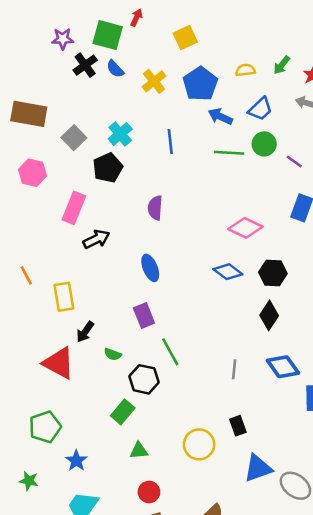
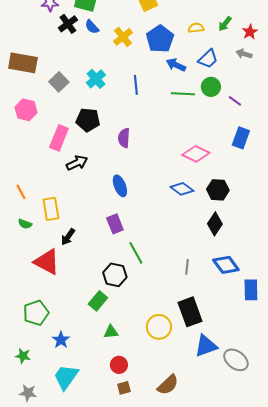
black pentagon: (108, 168) -> (88, 120), moved, turned 30
green semicircle: (113, 354) -> (25, 224), moved
black rectangle: (238, 426) -> (190, 312), size x1.8

